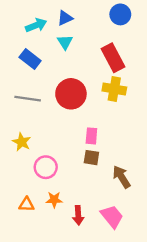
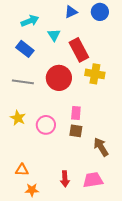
blue triangle: (65, 18) -> (71, 12), moved
red rectangle: (113, 58) -> (79, 50), moved
pink circle: (46, 167) -> (46, 125), moved
orange star: (54, 200) -> (32, 190), moved
pink trapezoid: (112, 217) -> (93, 180), turned -60

